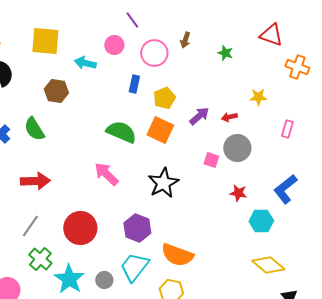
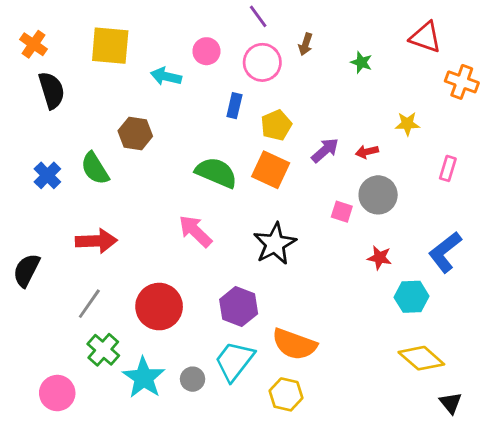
purple line: (132, 20) -> (258, 16), moved
brown hexagon: (56, 91) -> (135, 134), moved

